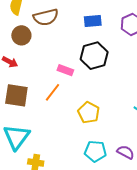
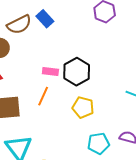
blue rectangle: (93, 21) -> (45, 19), moved, turned 66
black hexagon: (94, 56) -> (77, 72), moved

